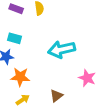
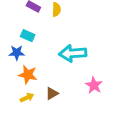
brown triangle: (56, 96) -> (52, 93), moved

